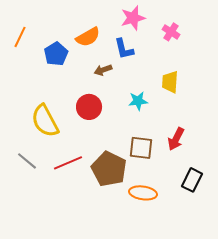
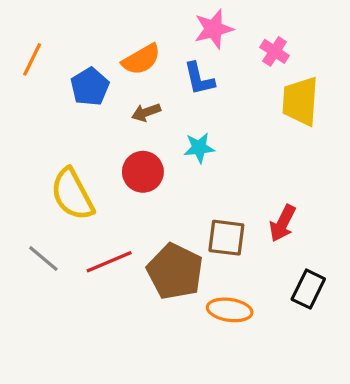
brown arrow: (103, 70) -> (146, 112), moved
yellow trapezoid: (170, 82) -> (300, 101), moved, size x1.4
cyan star: (138, 101) -> (199, 148), moved

